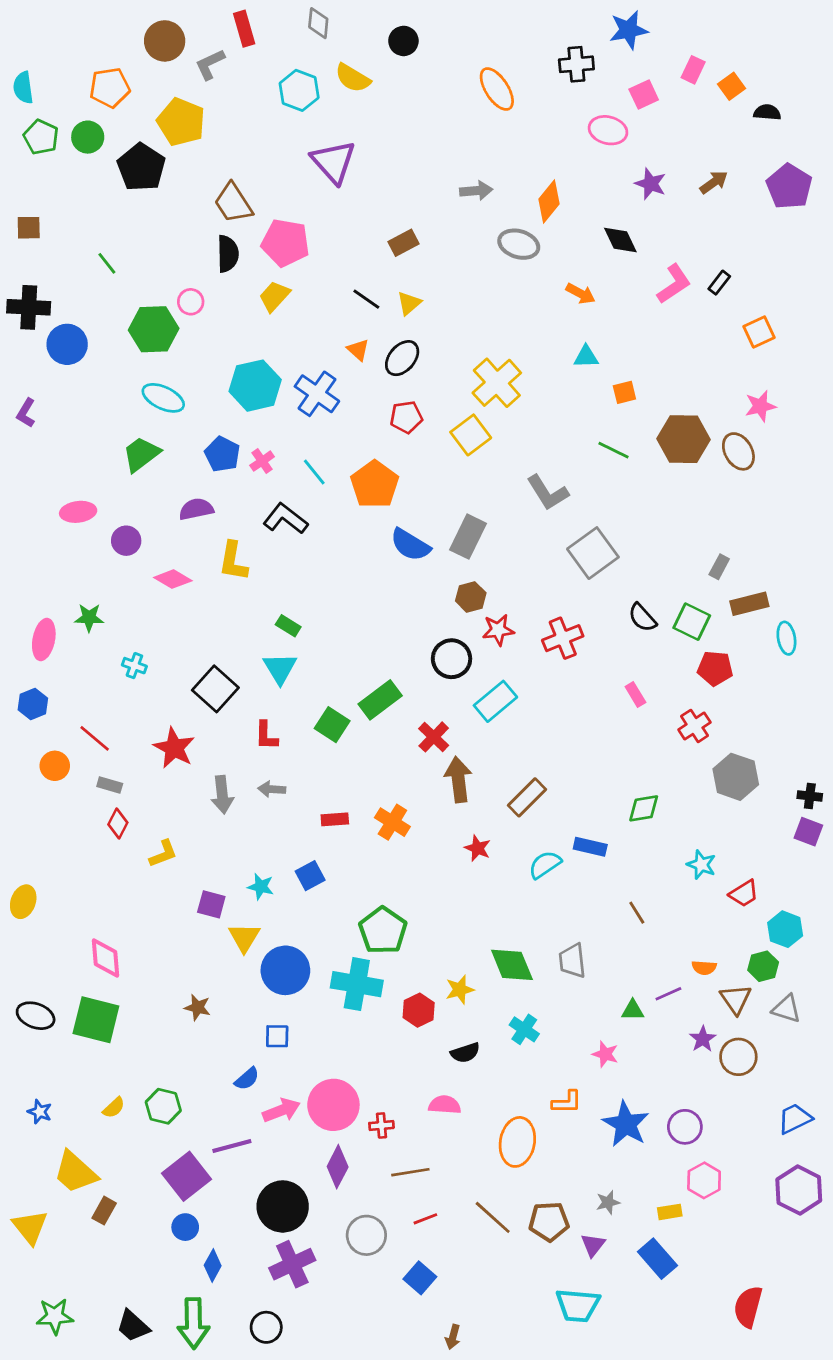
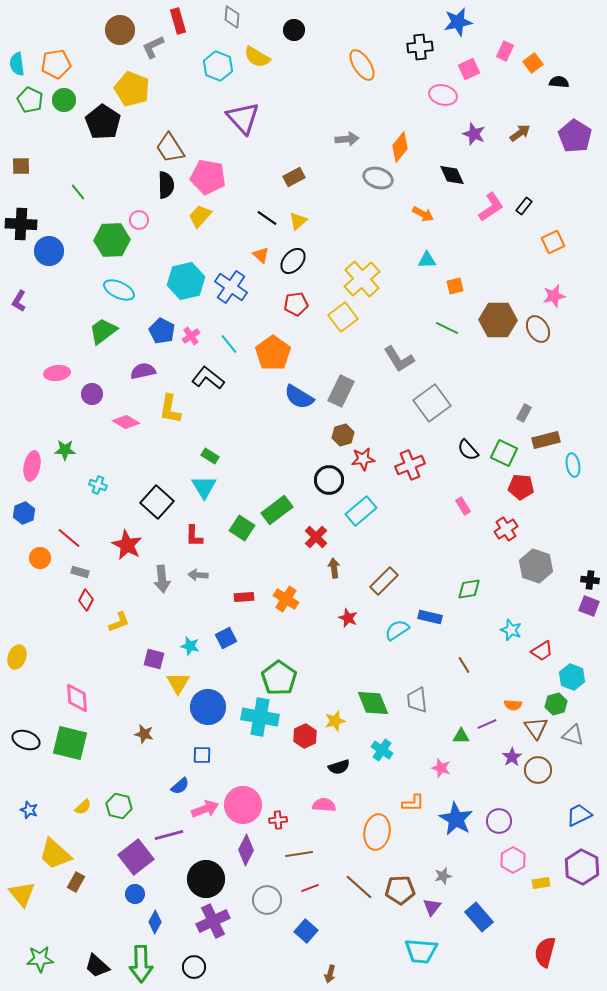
orange pentagon: (110, 88) -> (56, 64), moved
brown arrow: (458, 780) -> (334, 568), size x0.6
yellow rectangle: (670, 1212) -> (541, 883), moved

